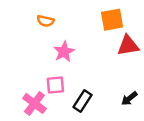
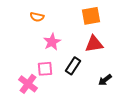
red triangle: (128, 46) -> (94, 44), moved
black rectangle: (82, 101) -> (73, 66), moved

